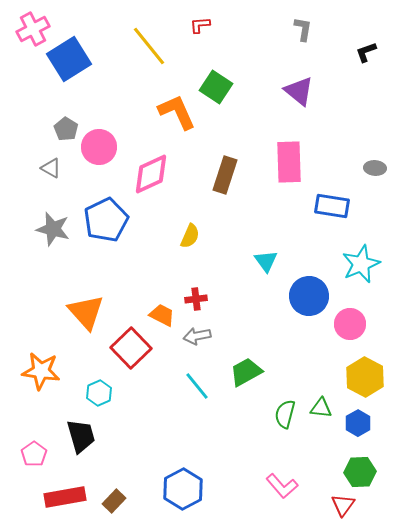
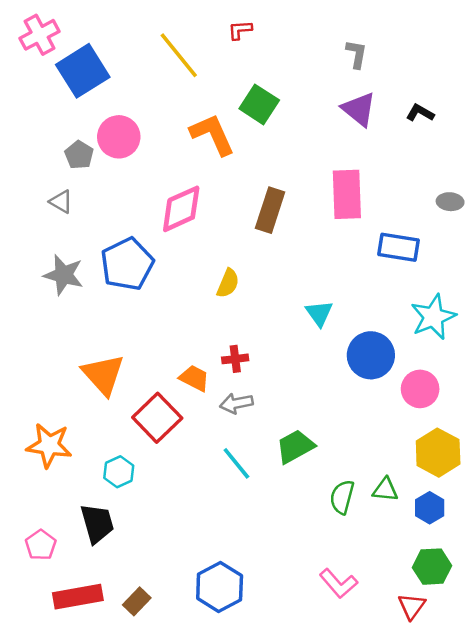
gray L-shape: (303, 29) -> (356, 54), moved
black L-shape: (366, 52) -> (420, 113), moved, turned 50
pink circle: (99, 147) -> (119, 137), moved

